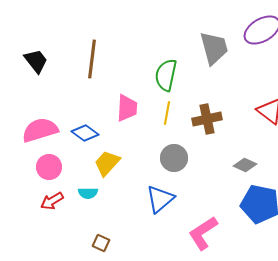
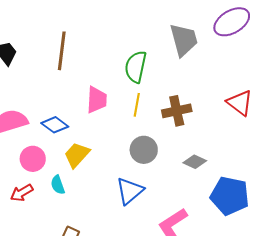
gray diamond: (245, 165) -> (195, 162), moved
pink circle: (49, 167) -> (33, 159), moved
cyan semicircle: (88, 193) -> (58, 185), turned 72

